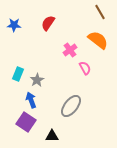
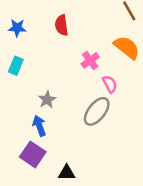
red semicircle: (48, 23) -> (61, 25), turned -42
cyan rectangle: (18, 74) -> (16, 66), moved
gray ellipse: (71, 106) -> (97, 111), moved

